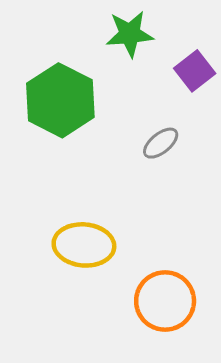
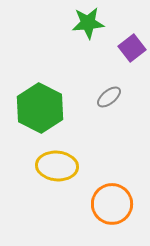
green hexagon: (60, 100) -> (40, 108), moved

